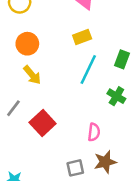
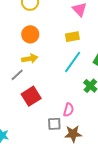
yellow arrow: (32, 75) -> (30, 59), turned -70
gray line: (13, 108) -> (17, 75), moved
gray square: (75, 168) -> (54, 124), moved

